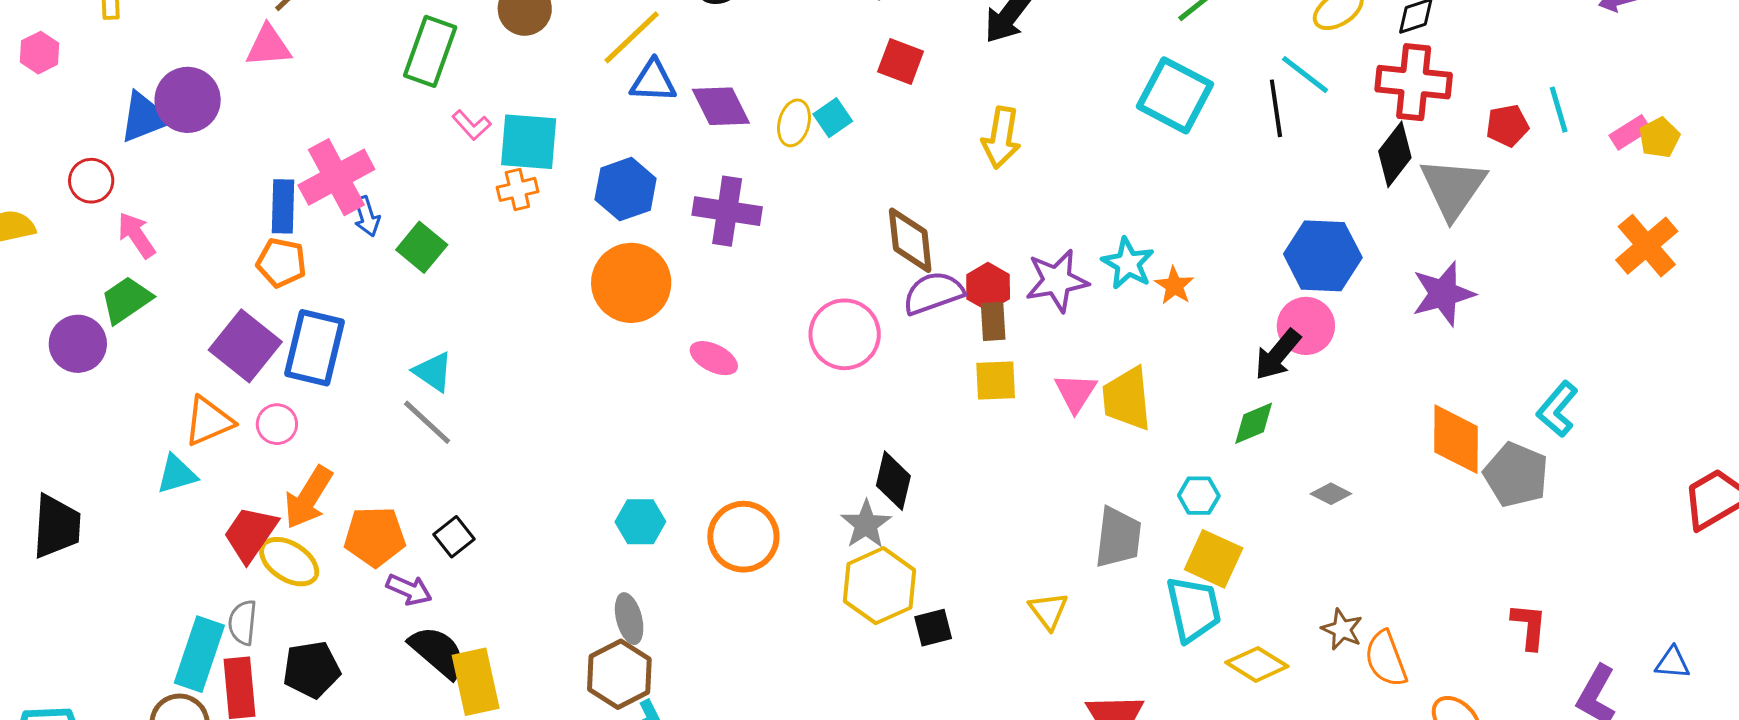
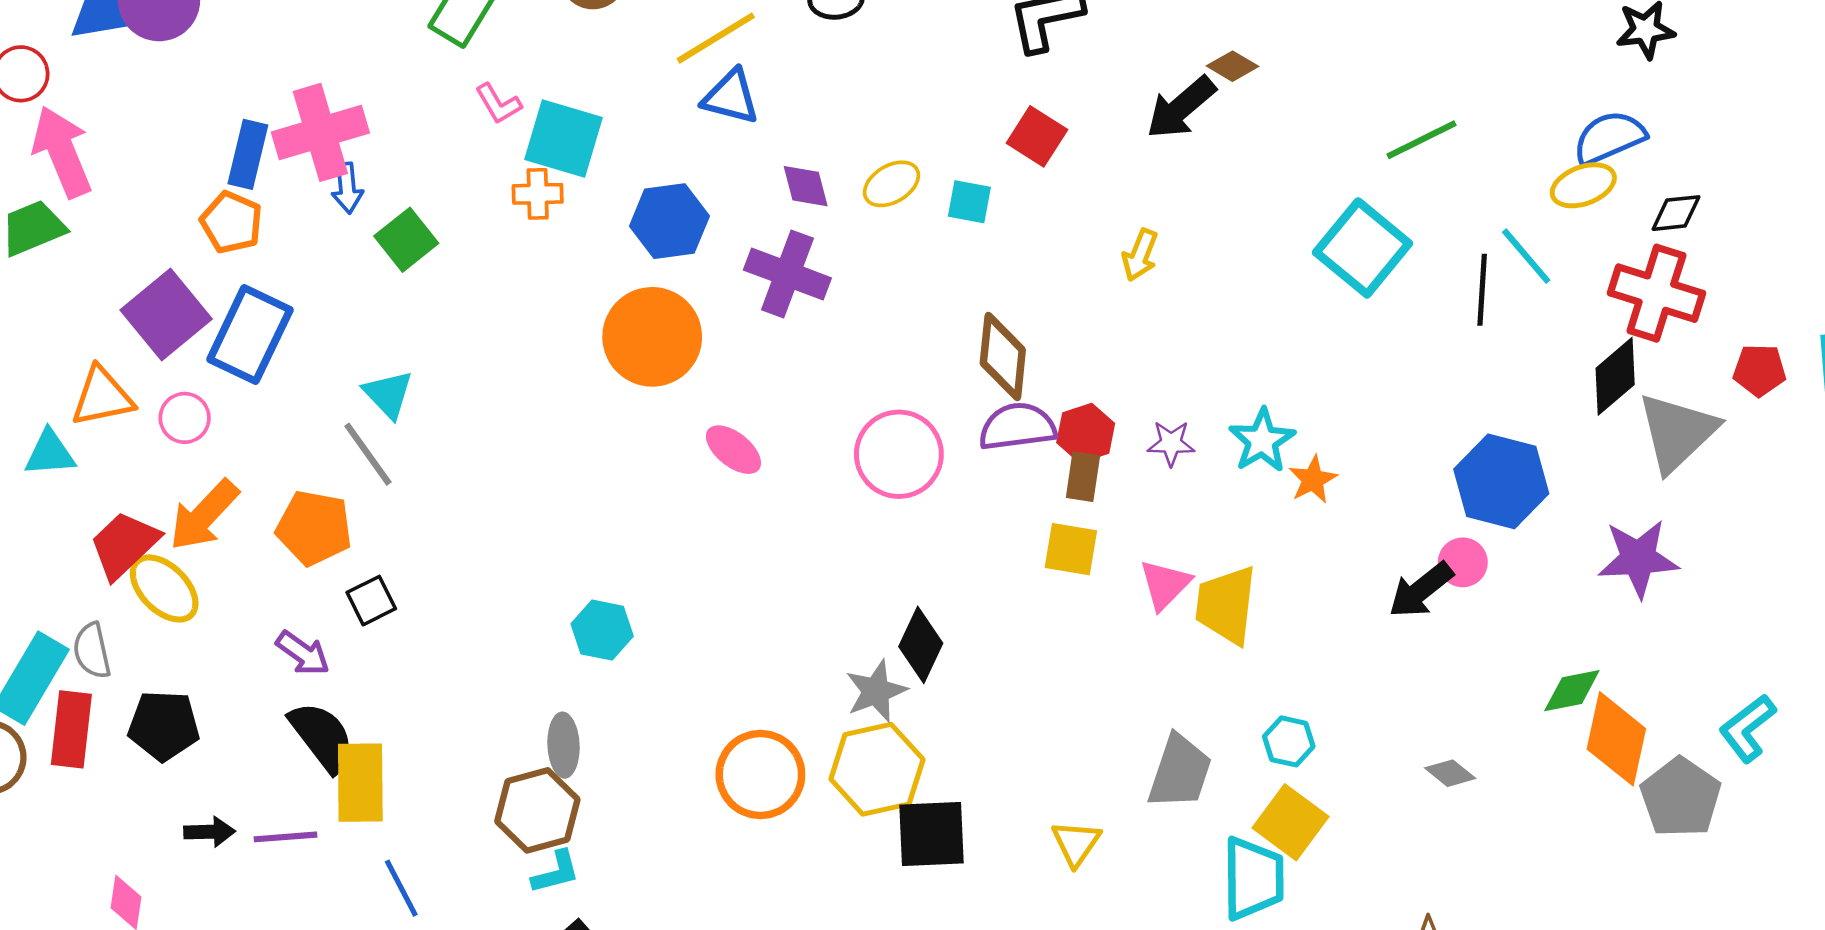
purple diamond: (721, 106) -> (806, 186), moved, size x0.7
cyan square: (833, 118) -> (969, 202), moved, turned 33
yellow ellipse: (794, 123) -> (891, 184), turned 33
yellow arrow: (1001, 138) -> (1140, 255), size x0.7
pink arrow: (136, 235) -> (62, 152), size x1.5
purple star: (1057, 281) -> (1171, 443), size x0.6
pink circle: (1306, 326) -> (1463, 562), size x0.7
green diamond: (1254, 423) -> (1572, 691), moved
orange pentagon: (375, 537) -> (314, 528), moved
orange circle: (743, 537) -> (760, 774), moved
gray semicircle: (243, 623) -> (92, 651), turned -30
black square: (933, 628) -> (931, 834), size x1.6

